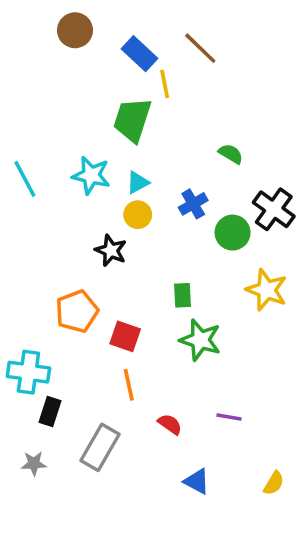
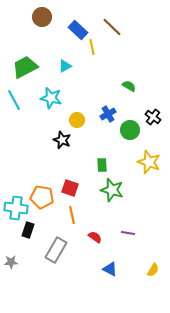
green trapezoid: (132, 120) -> (25, 67), moved, turned 44
cyan triangle: (138, 182) -> (65, 66), moved
black cross: (274, 209) -> (153, 117), size x0.7
orange pentagon: (77, 311) -> (42, 197), moved, turned 30
gray star: (34, 464) -> (11, 262), moved

